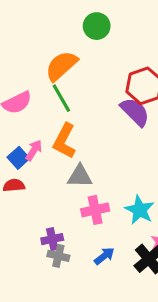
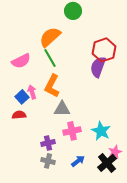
purple semicircle: (135, 112) -> (98, 67), turned -115
pink arrow: (34, 150) -> (32, 92), turned -48
purple cross: (52, 239) -> (48, 143), moved

